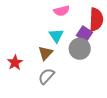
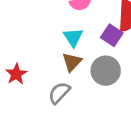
gray circle: (80, 49) -> (106, 71), moved
brown triangle: (45, 53) -> (72, 62), moved

